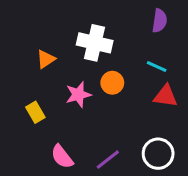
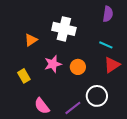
orange circle: (112, 83) -> (78, 67), moved
red triangle: (165, 96) -> (112, 65), turned -42
white circle: (158, 154) -> (97, 96), moved

